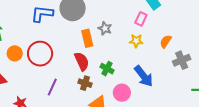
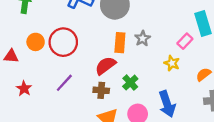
orange circle: (15, 53) -> (36, 42), moved
red semicircle: (82, 61) -> (106, 66), turned -120
brown cross: (85, 83) -> (101, 90), turned -32

